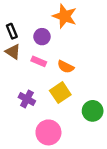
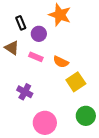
black rectangle: (12, 31) -> (21, 23), moved
yellow square: (60, 93) -> (76, 82), moved
green circle: (93, 111) -> (86, 116), moved

